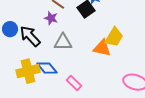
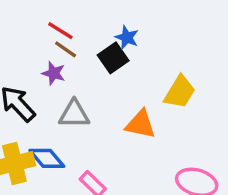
yellow trapezoid: (114, 37) -> (180, 92), moved

